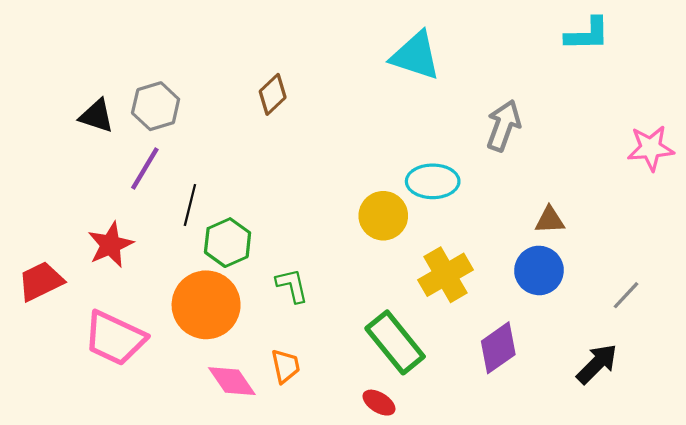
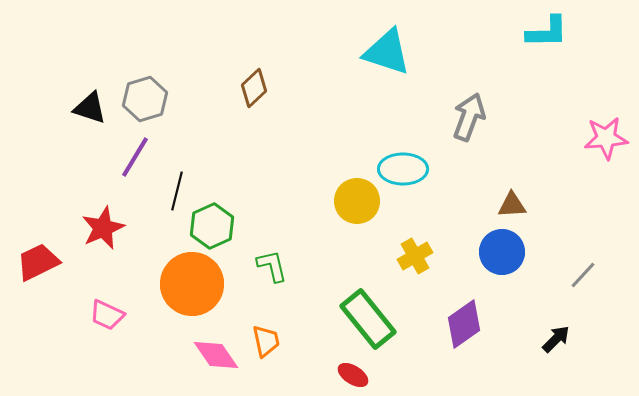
yellow cross: (446, 275) -> (415, 256), size x0.7
pink trapezoid: (115, 338) -> (107, 315), size x0.6
black arrow: (597, 364) -> (556, 339), size x0.7

